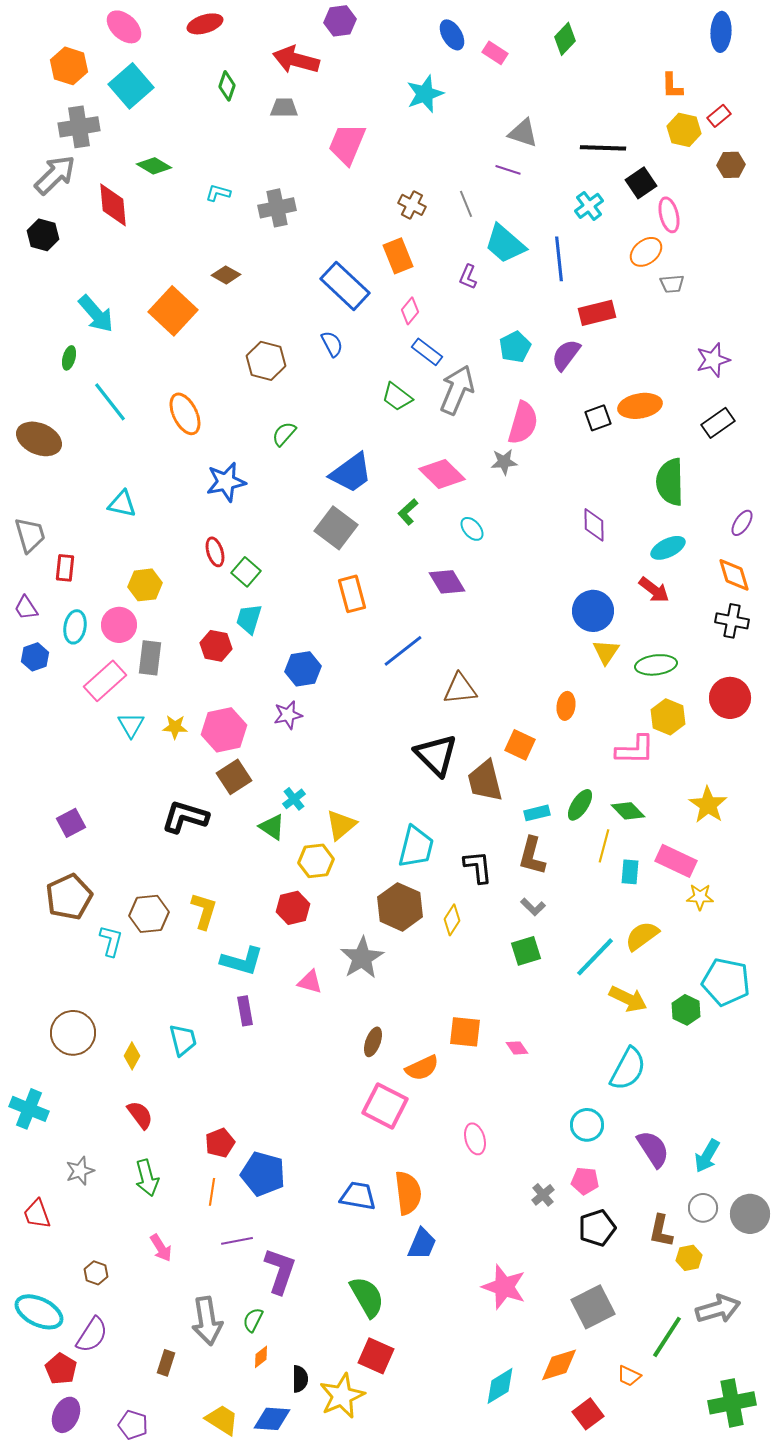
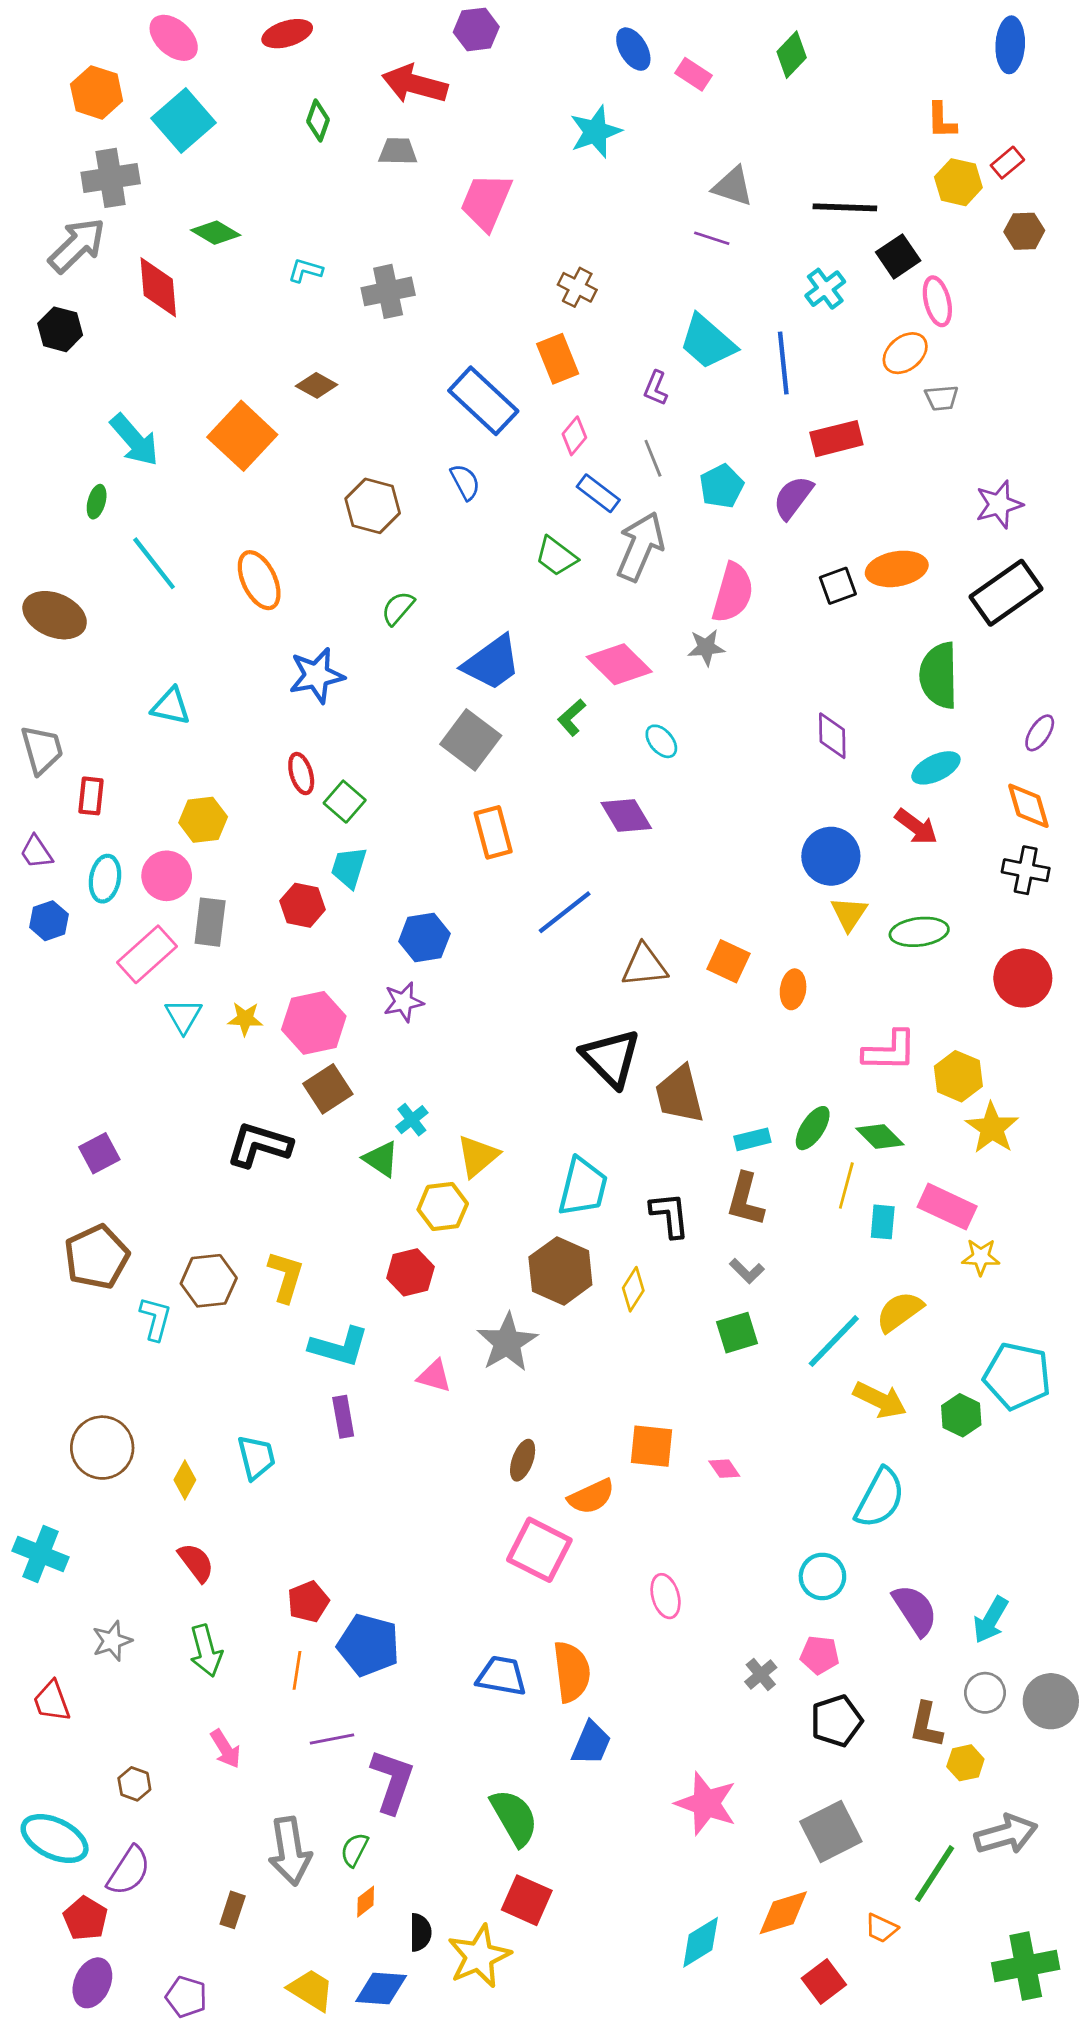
gray line: (466, 204) -> (653, 458), moved
black rectangle: (718, 423) -> (1006, 593), size x1.5
yellow hexagon: (668, 717) -> (958, 1076), moved
orange square: (520, 745) -> (729, 961), moved

